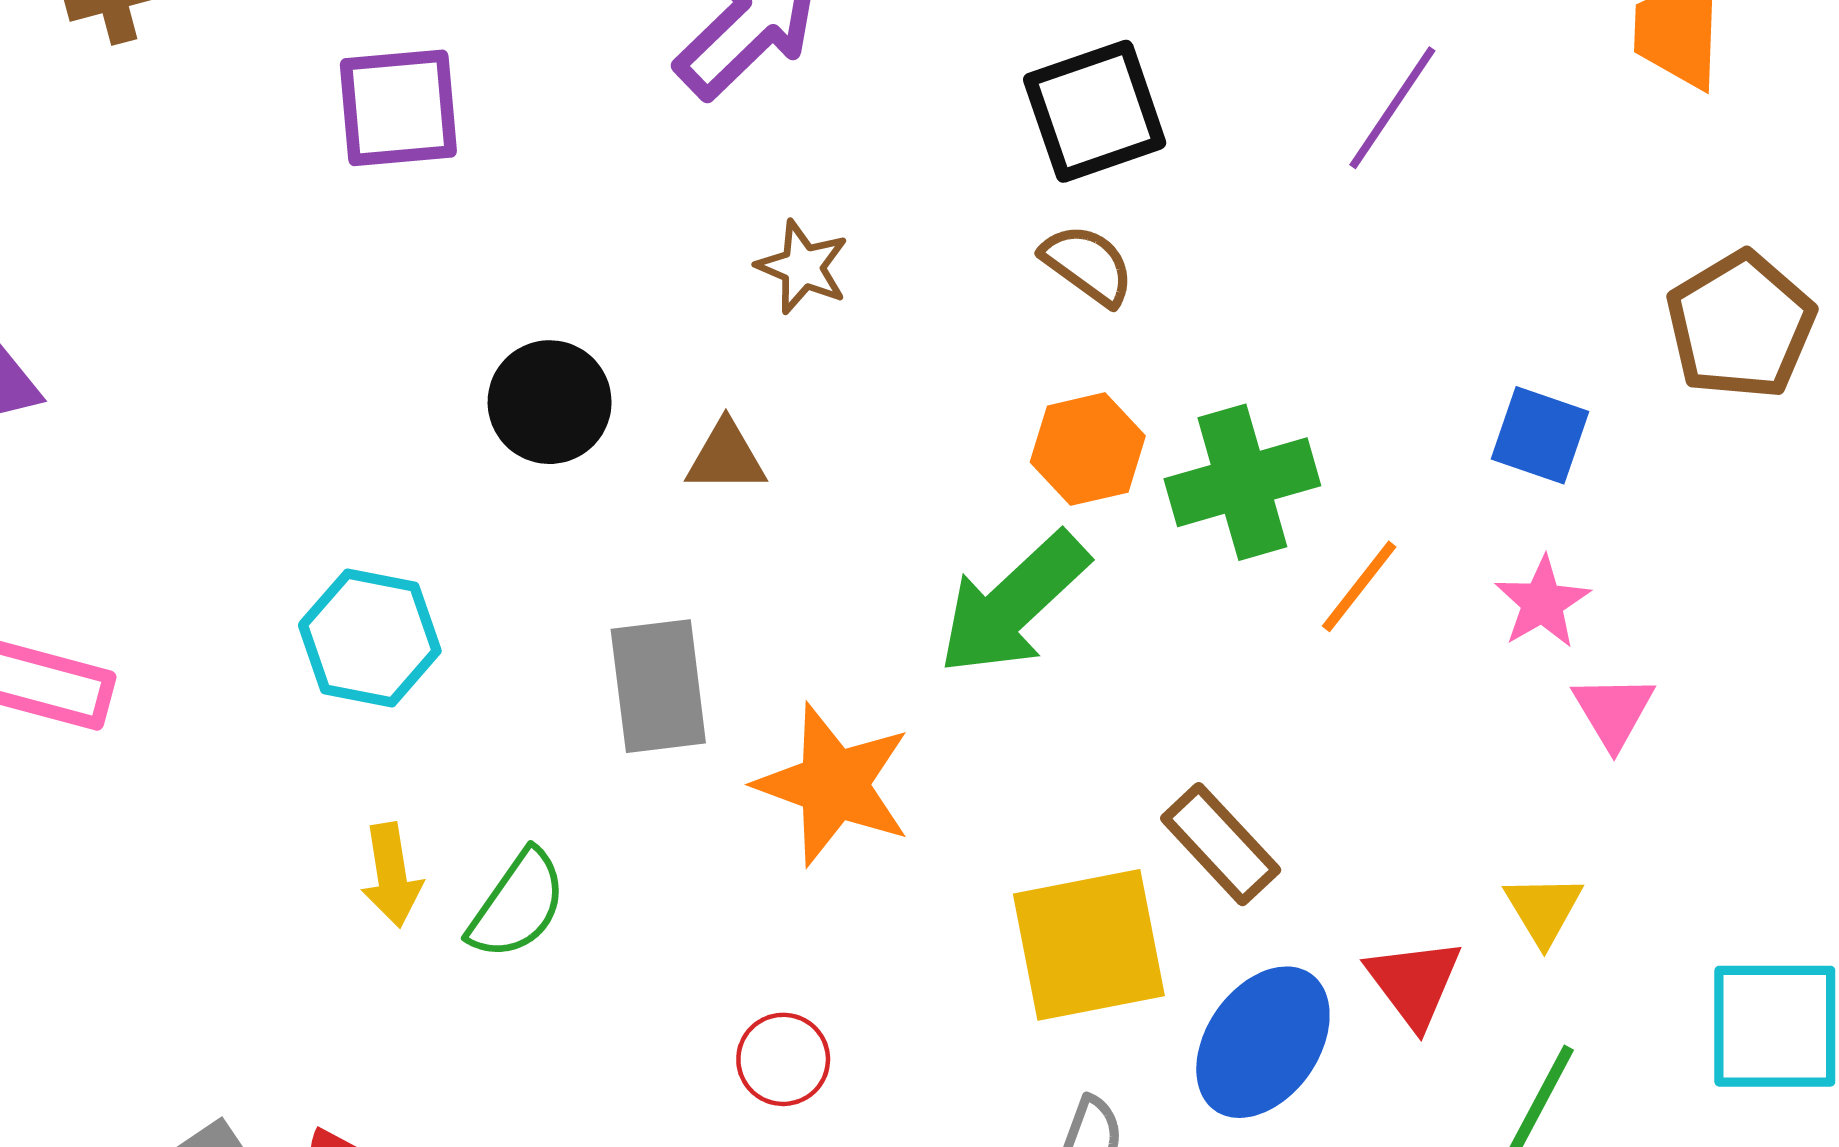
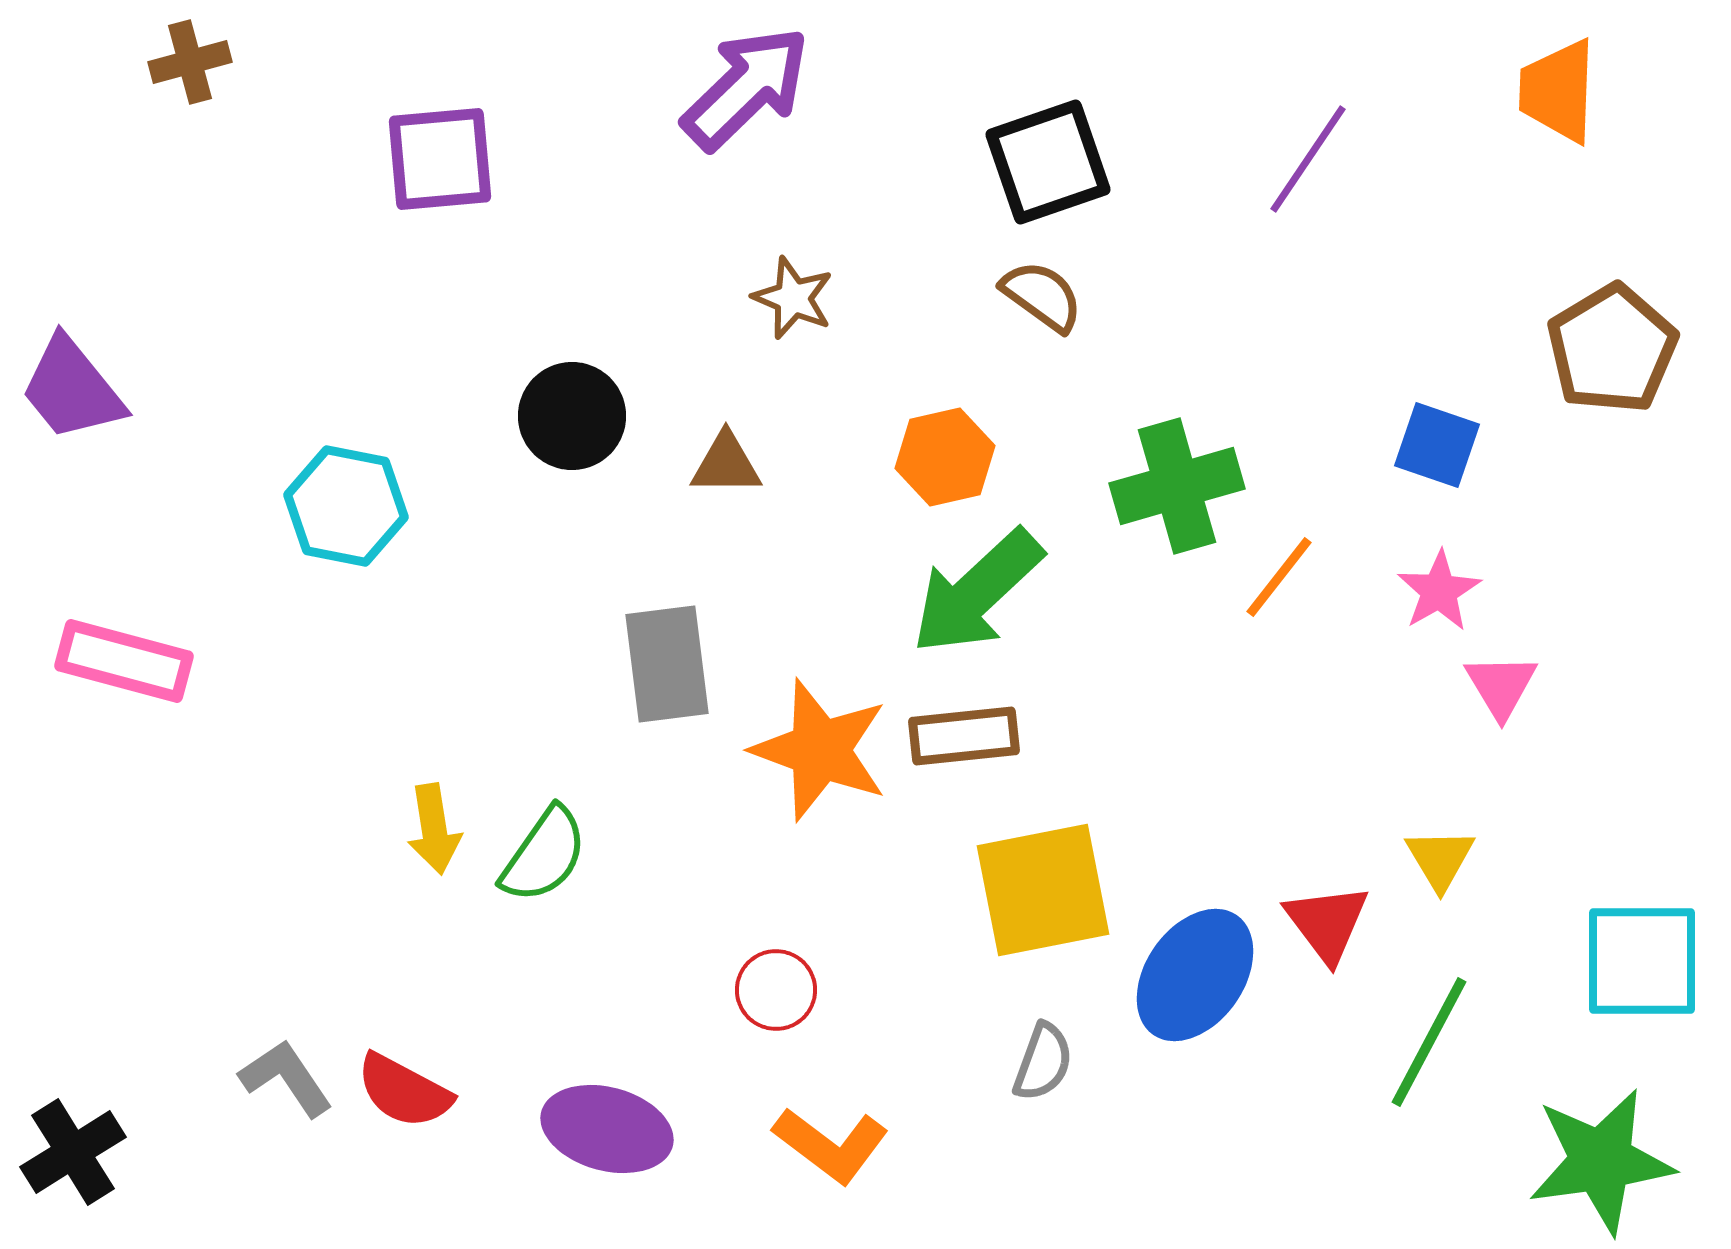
orange hexagon: (1088, 449) -> (945, 457), moved
cyan hexagon: (370, 638) -> (346, 506), moved
brown rectangle: (1221, 844) -> (964, 736), moved, turned -53

